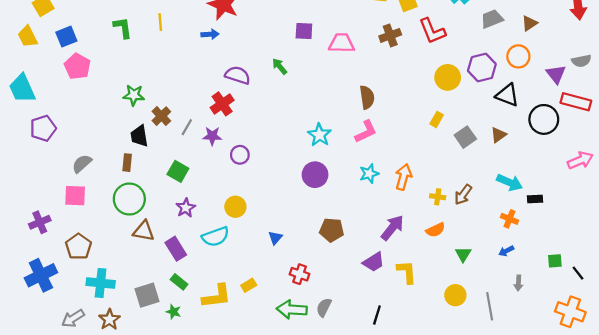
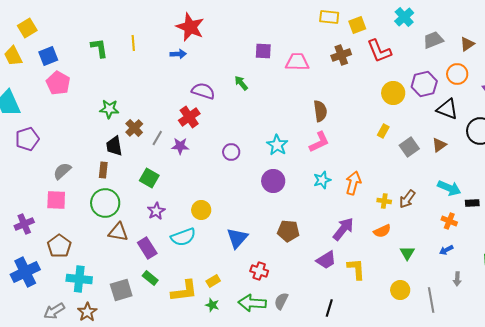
purple circle: (240, 155) -> (231, 152), moved
blue triangle: (275, 238) -> (237, 238), size x1.6
green star: (174, 312) -> (212, 305), moved

